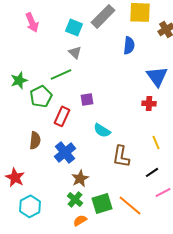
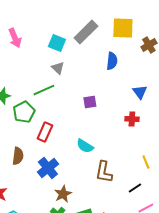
blue triangle: (157, 76) -> (140, 92), size x0.7
purple square: (87, 99) -> (90, 102), moved
yellow line: (156, 142) -> (146, 162), moved

